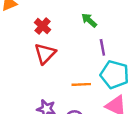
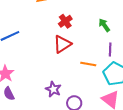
orange line: (81, 84) -> (88, 64), moved

